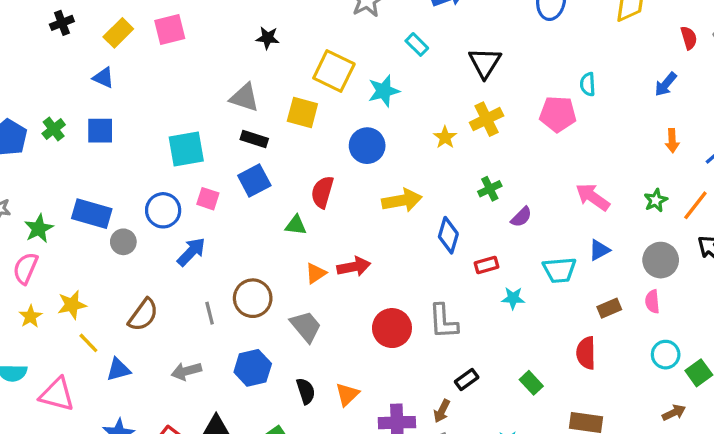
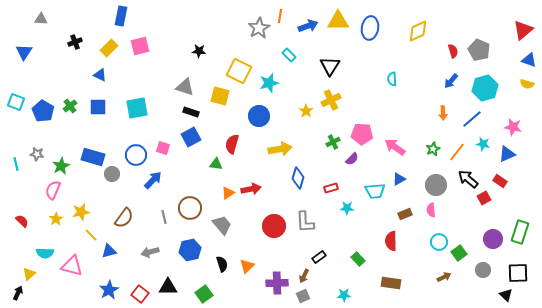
blue arrow: (666, 84) -> (451, 81), moved
pink pentagon: (558, 114) -> (362, 134), moved
cyan square: (186, 149) -> (137, 108), moved
blue diamond: (448, 235) -> (298, 178), moved

